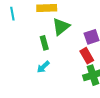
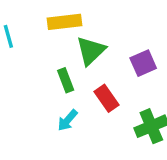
red rectangle: (87, 56) -> (107, 98), moved

